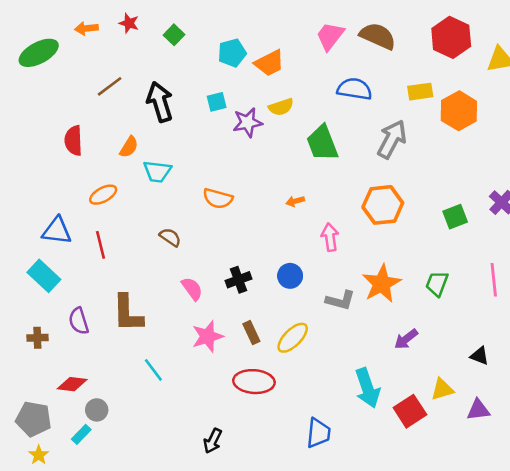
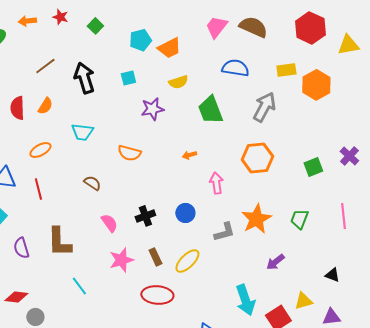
purple star: (248, 122) -> (152, 109), moved
orange semicircle: (129, 147) -> (45, 106), moved
gray L-shape: (340, 300) -> (224, 232), turned -30

